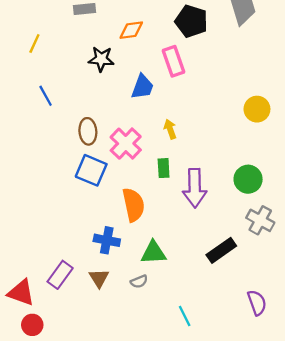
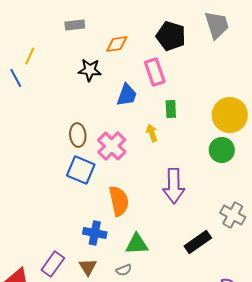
blue line: (46, 96) -> (16, 78), moved
yellow circle: (257, 109) -> (230, 115), size x1.5
green rectangle: (164, 168) -> (171, 109), moved
green circle: (248, 179) -> (222, 150), moved

